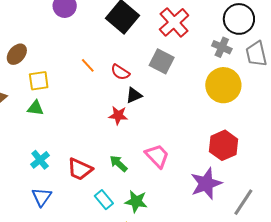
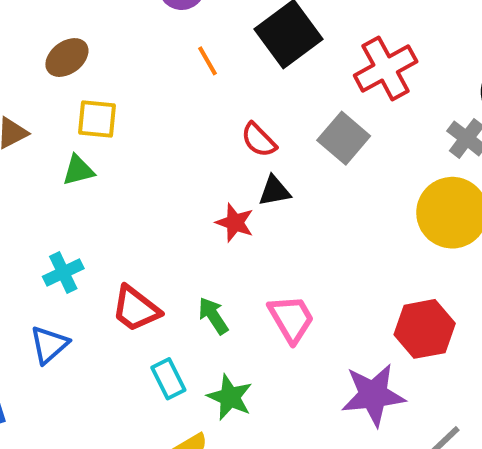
orange line: (88, 65) -> (207, 61), moved
green triangle: (36, 108) -> (78, 170), turned -36

